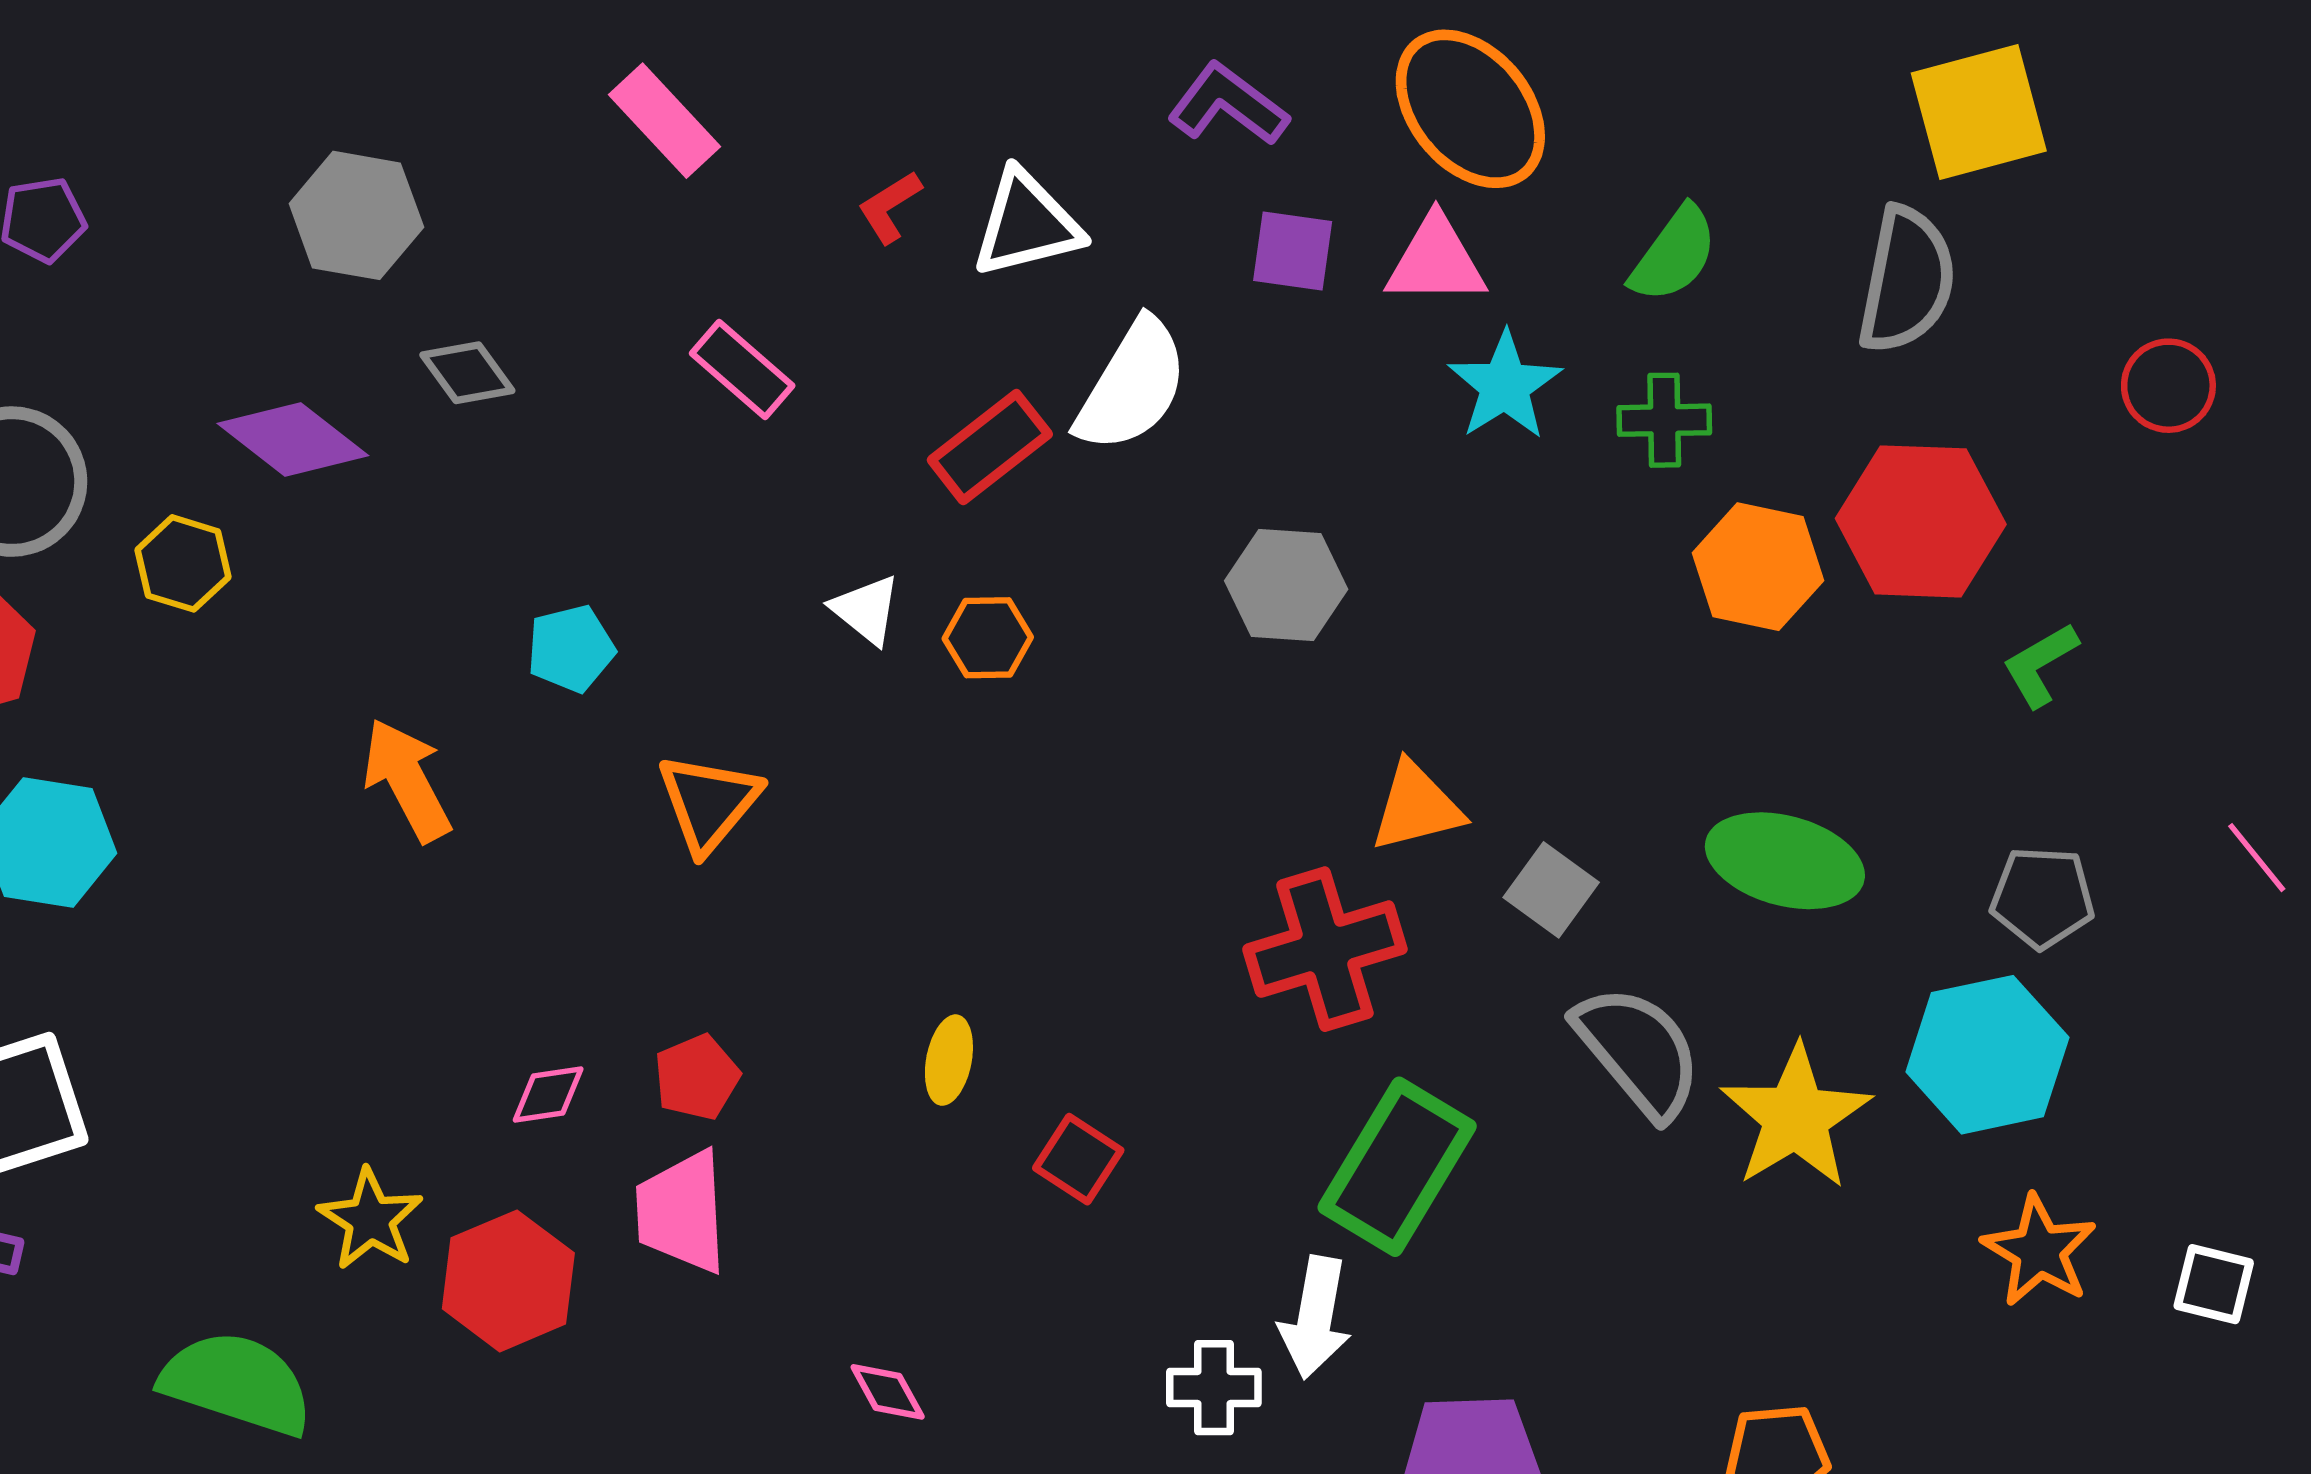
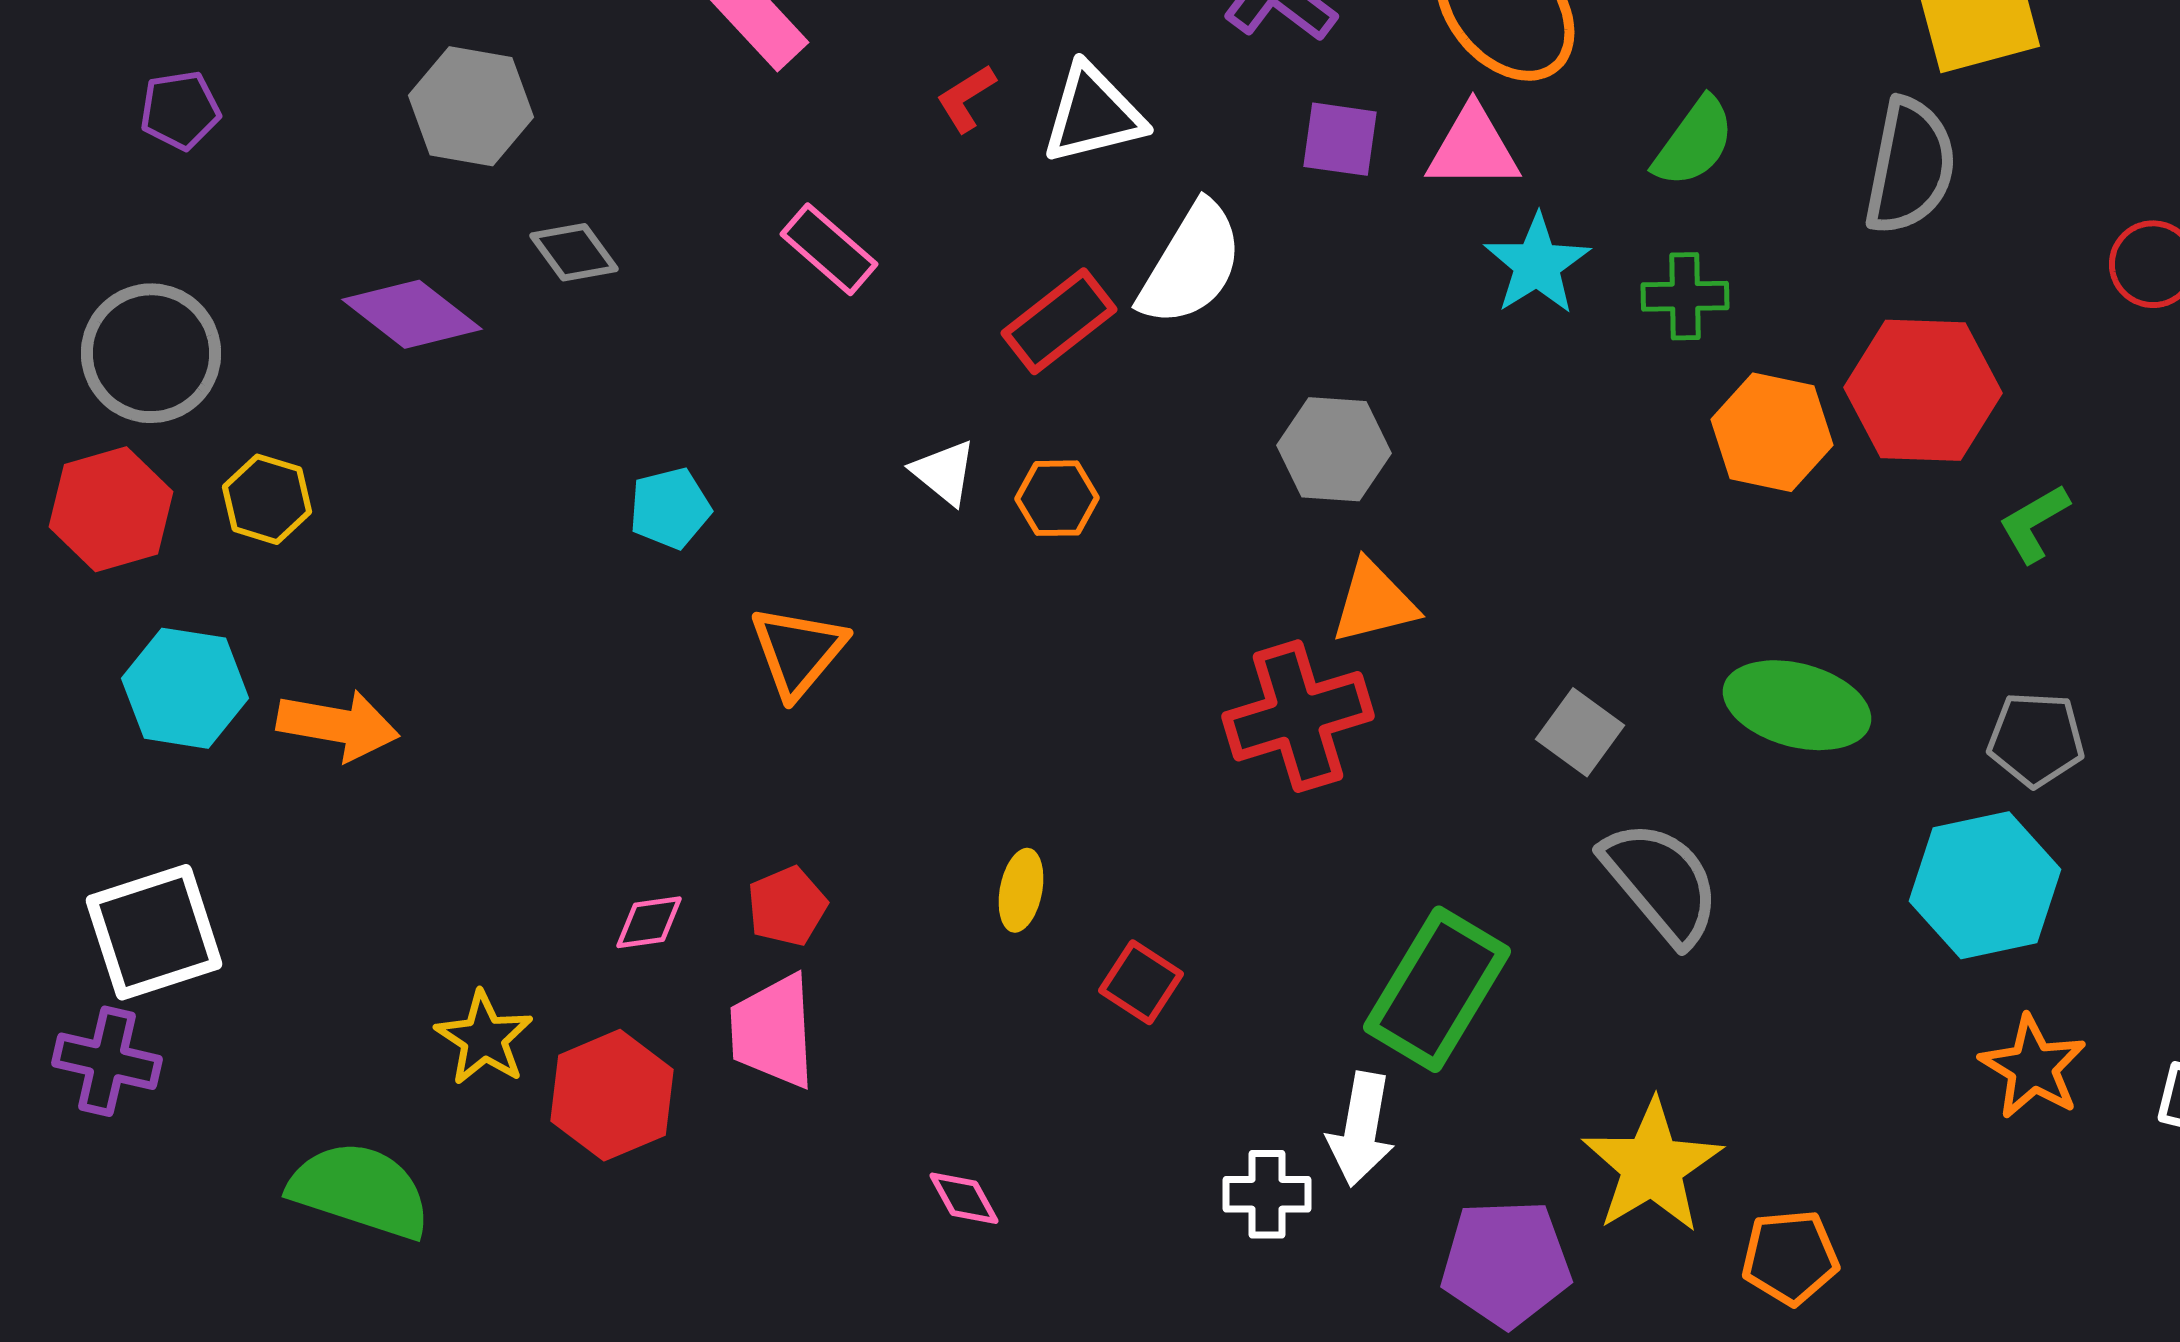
yellow hexagon: (183, 563) -> (267, 499), moved
orange arrow: (407, 780) -> (338, 725), moved, turned 128
orange triangle: (1416, 807) -> (1374, 602), moved
red cross: (1325, 949) -> (1298, 716), moved
yellow star: (1796, 1117) -> (1652, 1166), moved

